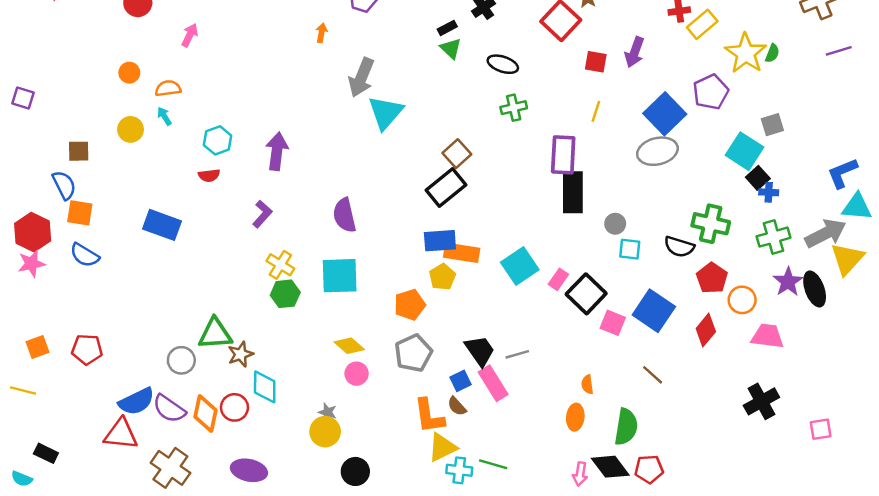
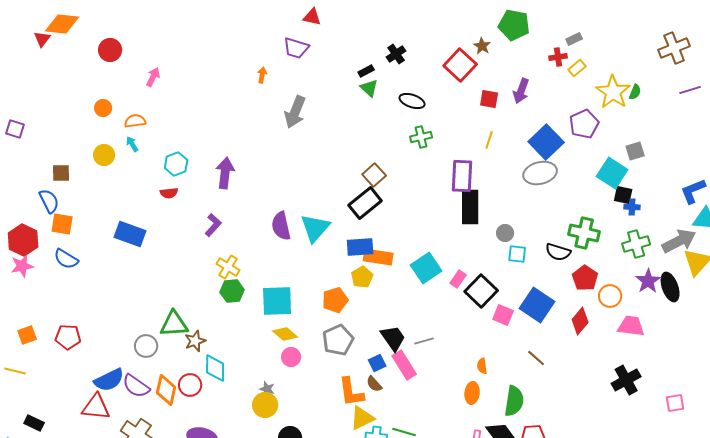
yellow rectangle: (702, 24) -> (577, 68), size x0.7
cyan triangle: (386, 113) -> (315, 228), moved
black square: (758, 178) -> (623, 195), turned -36
cyan square: (340, 276) -> (277, 301), moved

